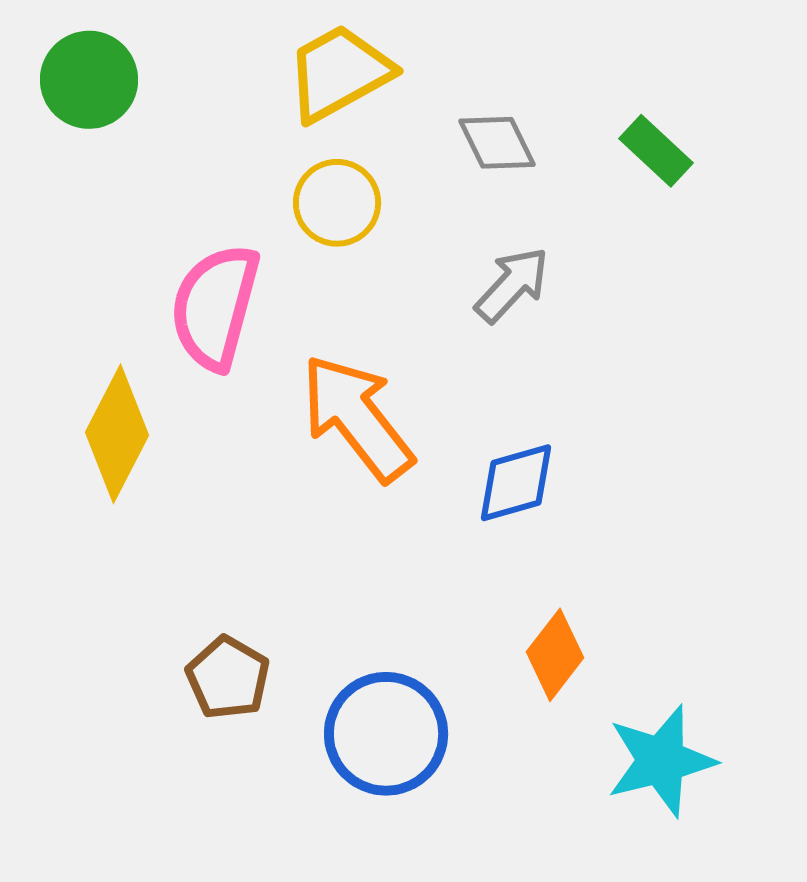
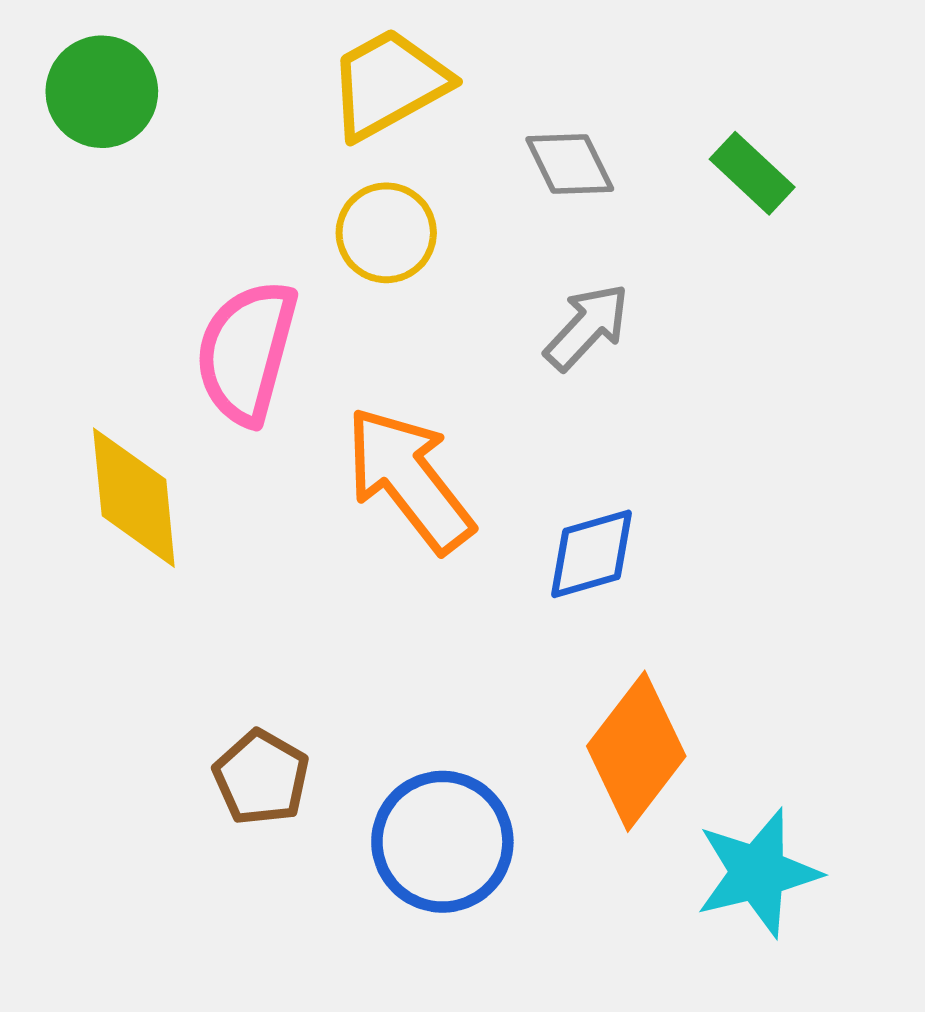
yellow diamond: (117, 434) -> (134, 498), turned -33
orange diamond: (555, 655) -> (636, 751), size x1.5

